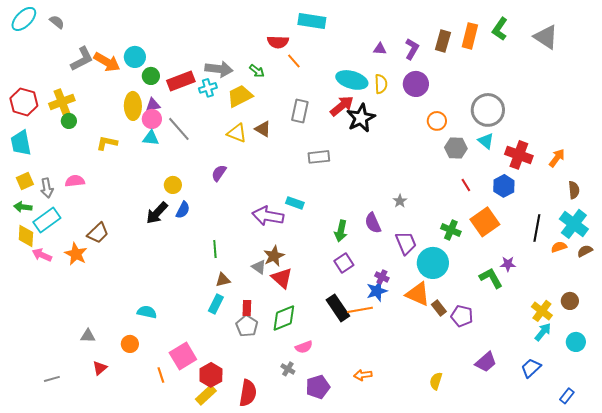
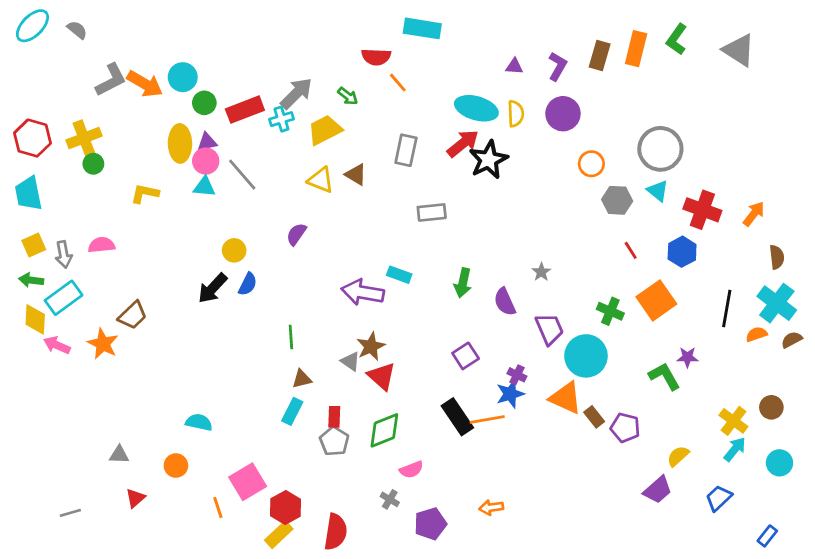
gray arrow: (219, 69) -> (296, 93), turned -52
green arrow: (341, 231) -> (463, 283), moved
yellow semicircle: (436, 381) -> (678, 456), moved, turned 30

